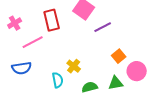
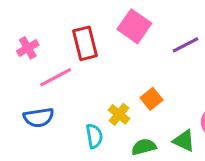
purple line: (103, 27) -> (185, 45), moved
orange square: (119, 56) -> (151, 99), moved
green triangle: (116, 83) -> (184, 141), turned 35

